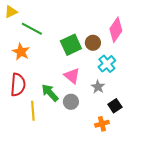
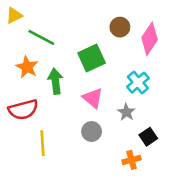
brown circle: (93, 43) -> (120, 27), moved
red semicircle: (18, 85) -> (23, 110), turned 70
green arrow: (50, 93) -> (55, 81), moved, turned 36

